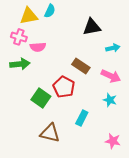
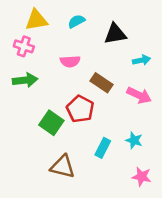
cyan semicircle: (50, 11) -> (76, 21), moved, turned -144
pink semicircle: (38, 47) -> (70, 61), moved
cyan star: (110, 100) -> (134, 140), moved

